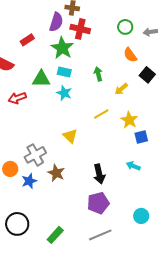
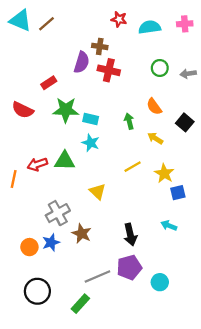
green star: (62, 48) -> (66, 110), moved, turned -30
orange semicircle: (130, 55) -> (154, 107), moved
green triangle: (41, 79) -> (65, 161), moved
yellow arrow: (121, 89) -> (155, 138), turned 72
red arrow: (17, 98) -> (37, 164), moved
orange circle: (10, 169) -> (29, 247), moved
cyan circle: (141, 216) -> (160, 282), moved
gray line: (100, 235) -> (97, 277), moved

